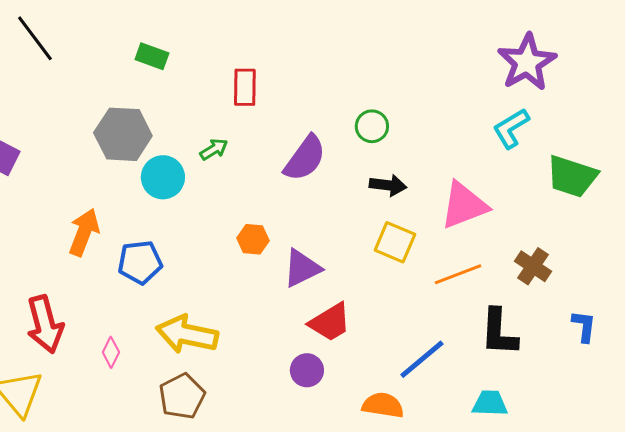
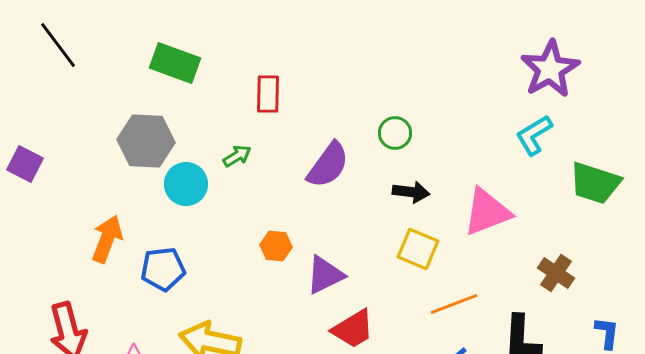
green rectangle: (152, 56) -> (175, 63), size x1.5
orange line: (458, 274) -> (454, 304), moved

